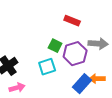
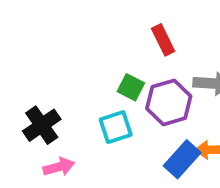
red rectangle: (72, 21) -> (163, 40), turned 42

